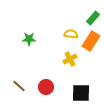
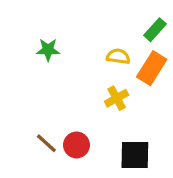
green star: (29, 39) -> (48, 50), moved
brown line: (19, 86) -> (46, 143), moved

